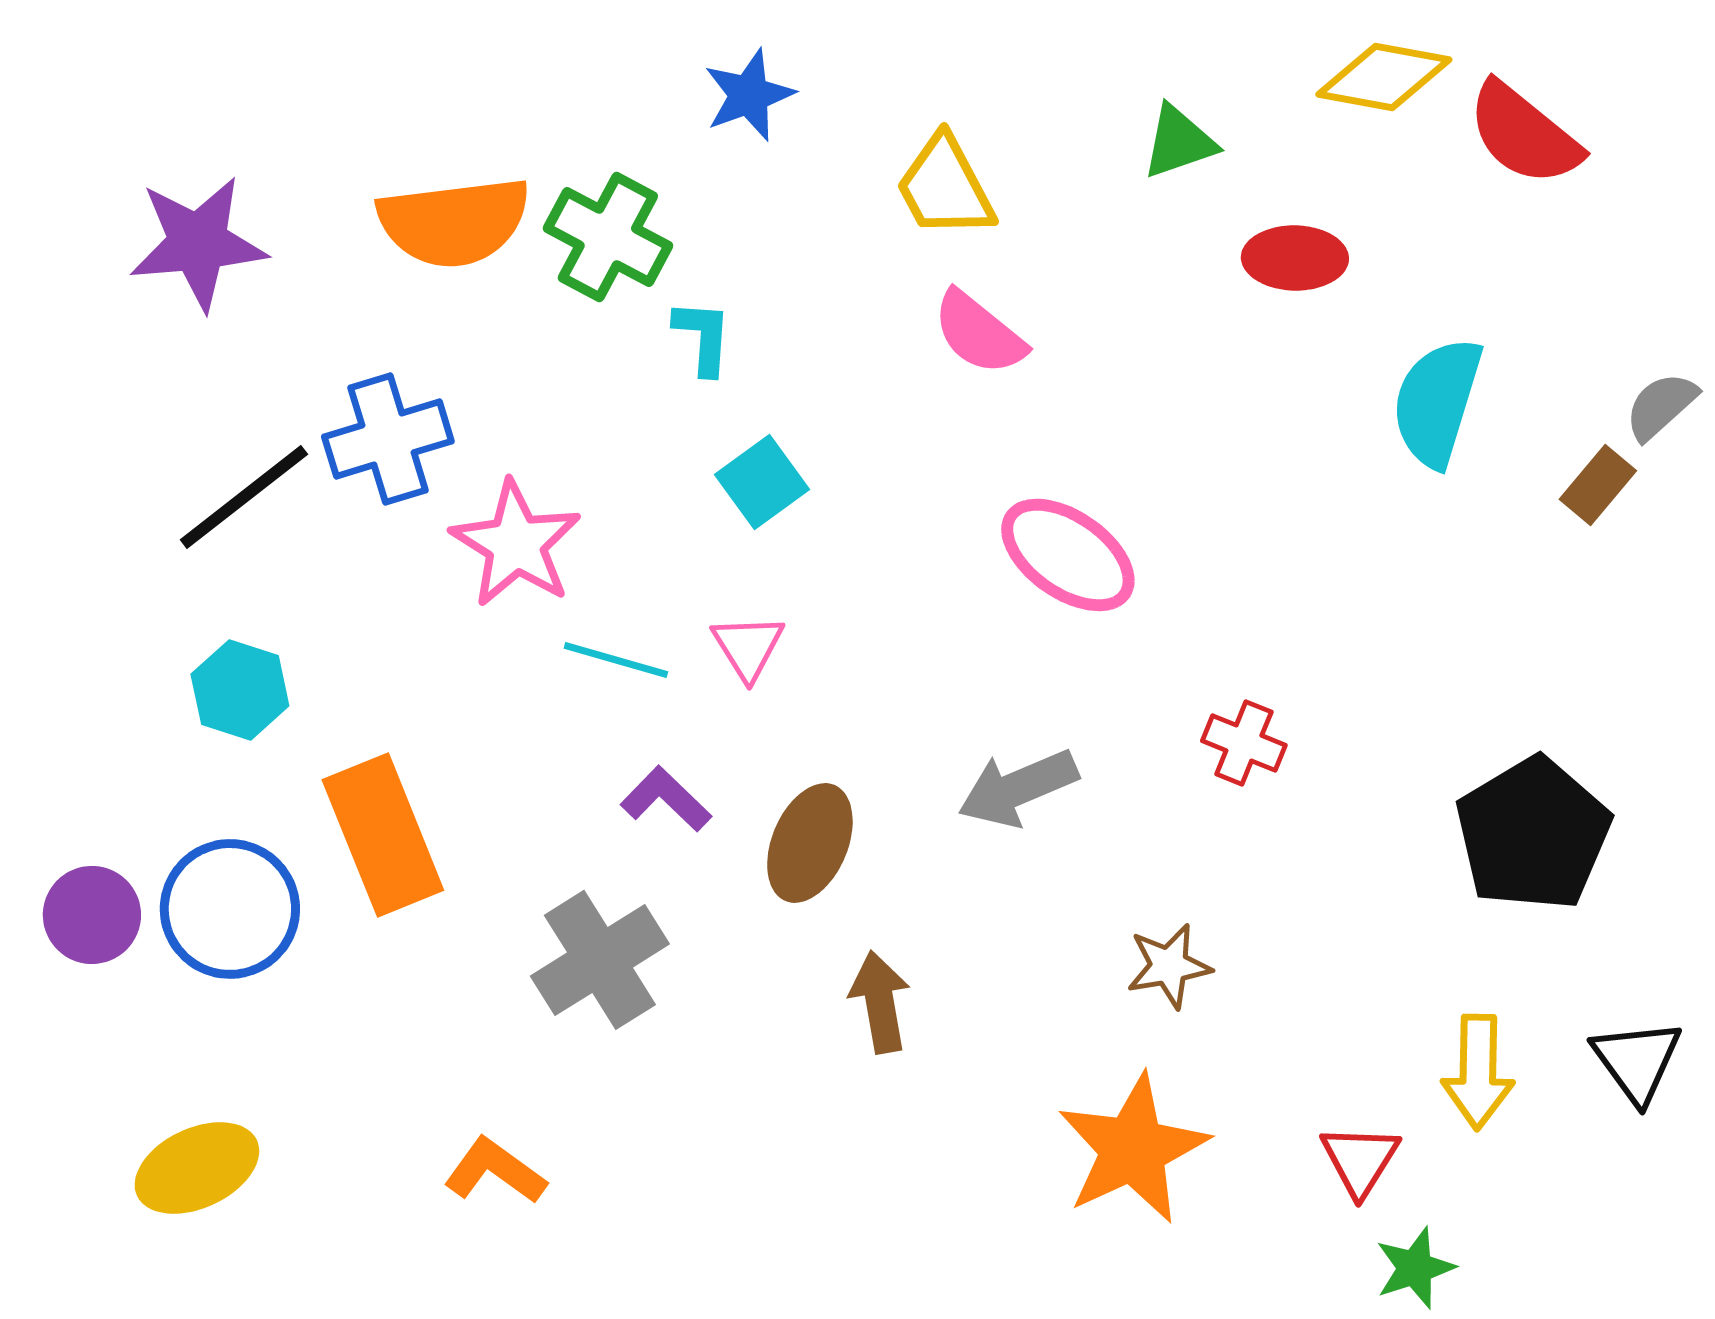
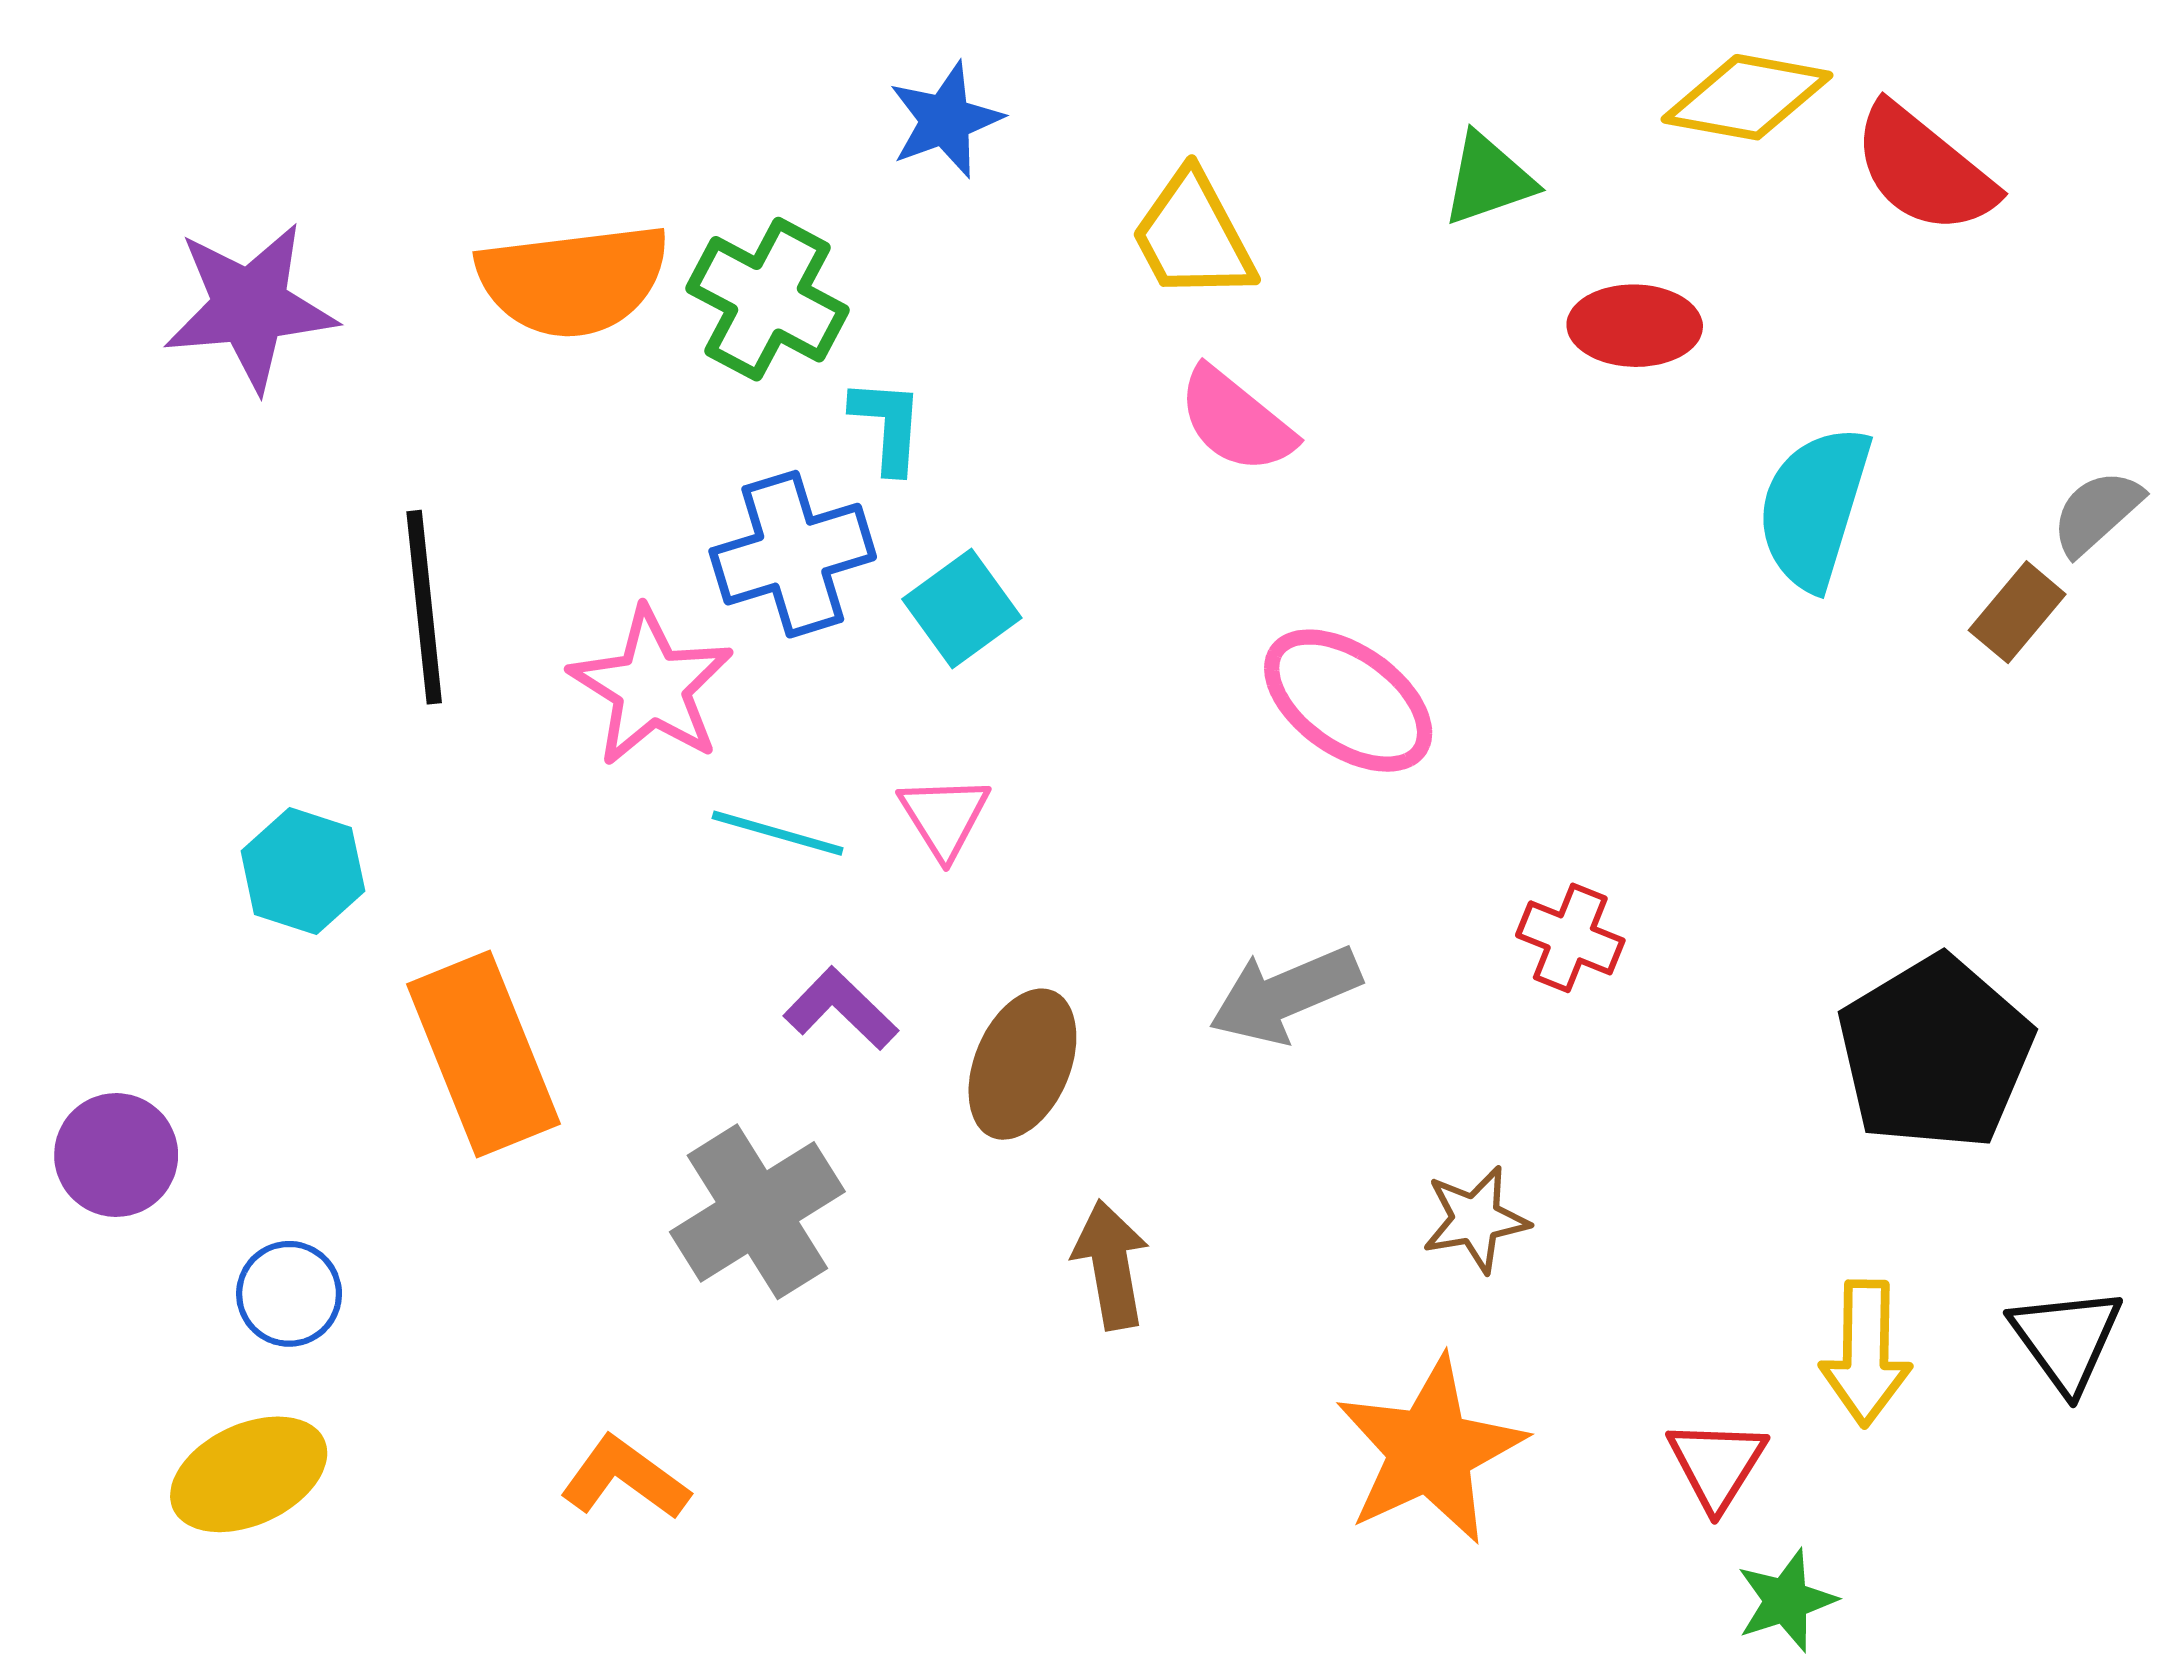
blue cross: (388, 439) -> (793, 554), moved
black line: (244, 497) -> (424, 607), moved, turned -58
blue circle: (230, 909) -> (289, 1294), moved, size x0.6

